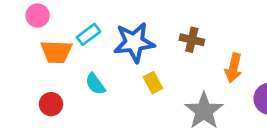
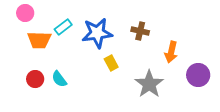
cyan semicircle: (95, 84) -> (59, 79), moved

